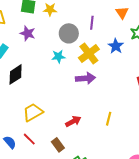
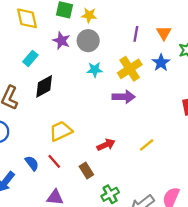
orange triangle: (122, 13) -> (164, 33), moved
gray circle: (69, 33) -> (88, 41), moved
yellow line: (109, 119) -> (147, 145), turned 32

